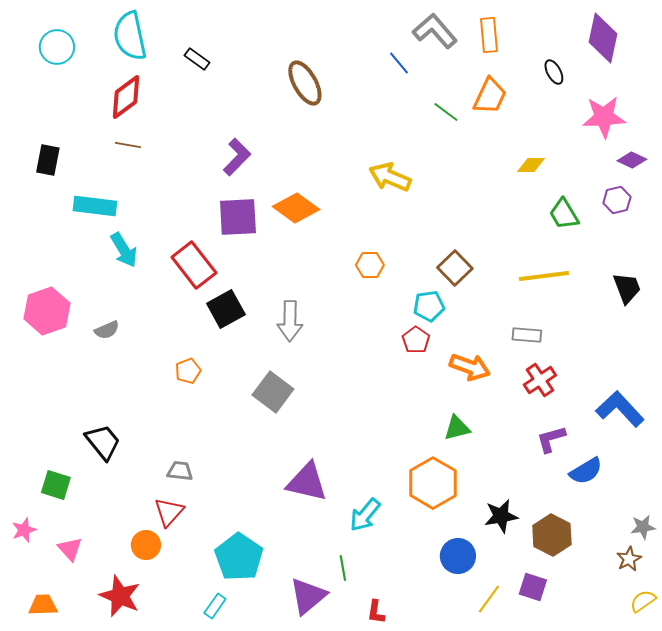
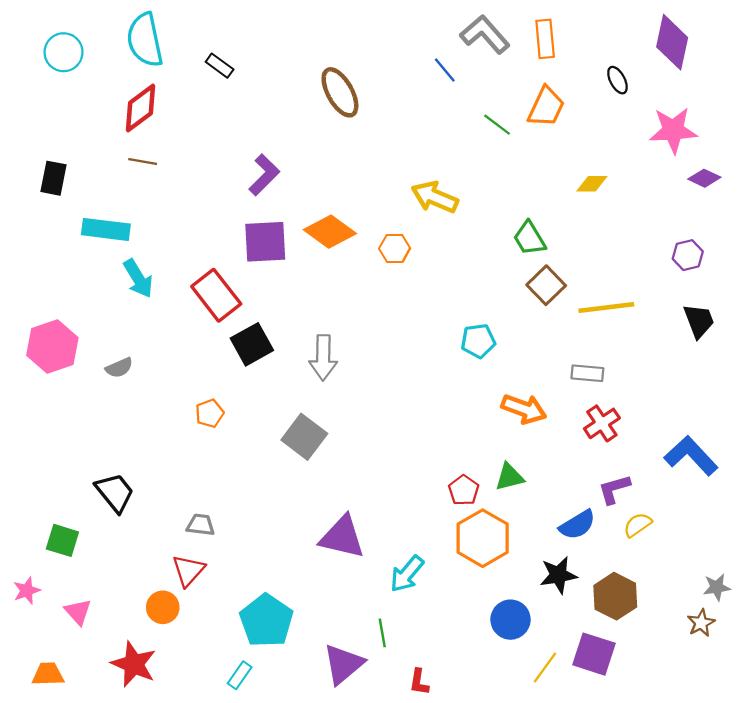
purple hexagon: (617, 200) -> (688, 255), moved
green trapezoid: (564, 214) -> (529, 238), moved
orange hexagon: (370, 265) -> (395, 248), moved
brown square: (455, 268) -> (546, 285), moved
red pentagon: (416, 340) -> (464, 490), moved
blue semicircle: (586, 471) -> (577, 525), moved
purple square: (533, 587) -> (594, 654), size x1.4
yellow semicircle: (643, 601) -> (638, 525), moved

